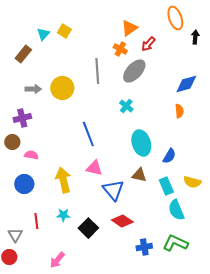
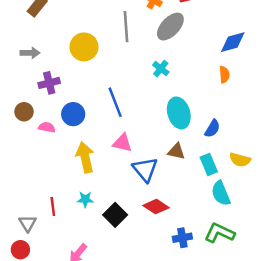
gray arrow: (33, 89) -> (30, 53), moved
purple cross: (22, 118) -> (49, 83), moved
blue circle: (24, 184) -> (73, 114), moved

